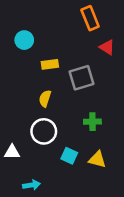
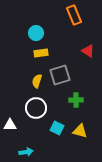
cyan circle: (24, 40) -> (36, 33), moved
red triangle: (107, 47) -> (88, 51), moved
gray square: (81, 78) -> (60, 75), moved

